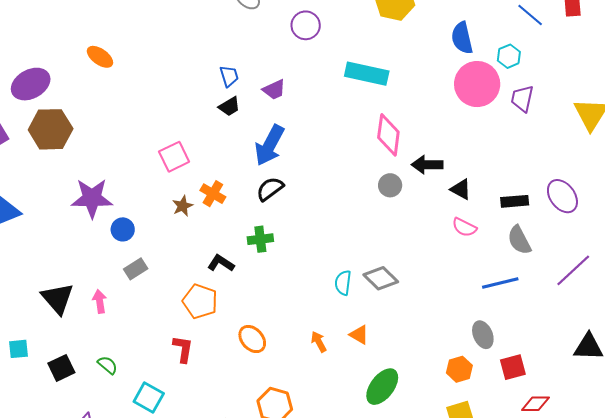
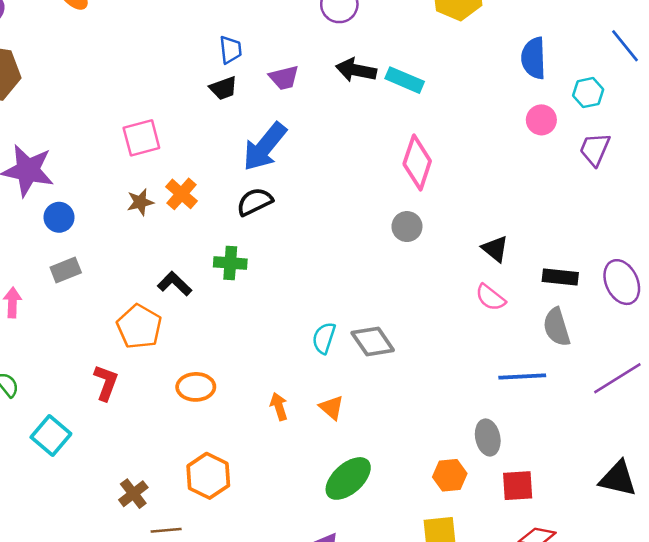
cyan rectangle: (367, 74) -> (405, 80), size x0.7
pink circle: (477, 84) -> (541, 120), size x0.5
black arrow: (427, 165) -> (356, 70), moved
orange ellipse: (252, 339) -> (196, 387), turned -60

